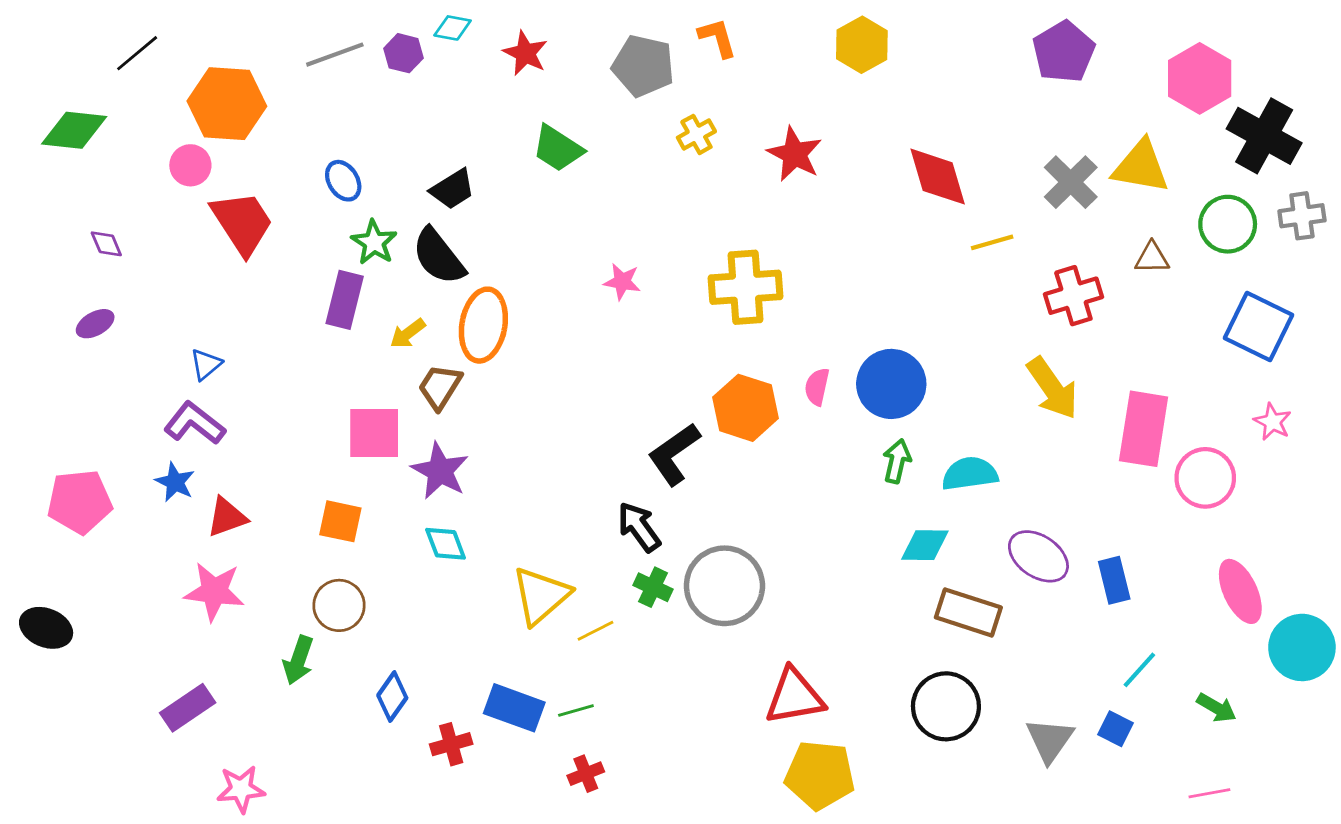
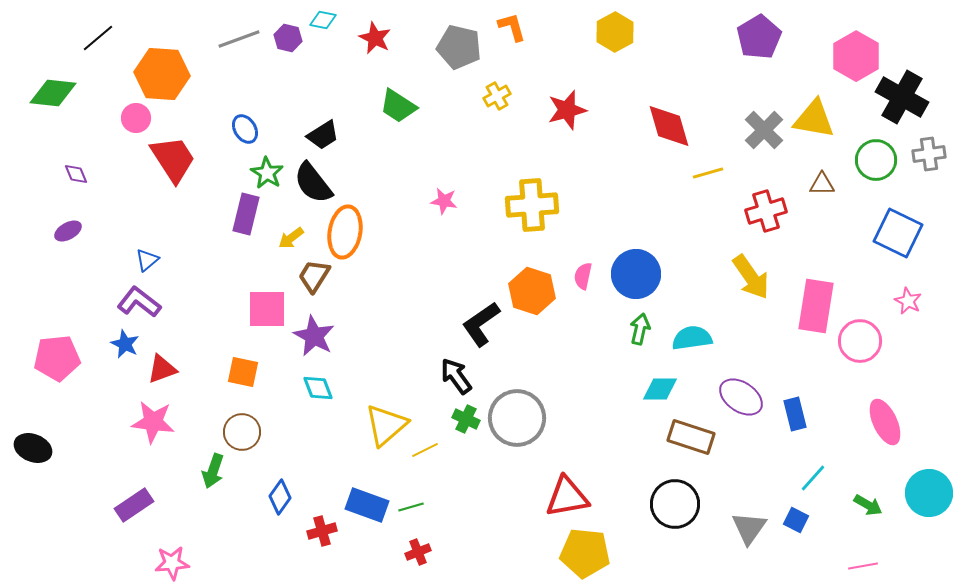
red star: (795, 154) -> (567, 110), turned 30
cyan circle: (1302, 647) -> (929, 493), moved

